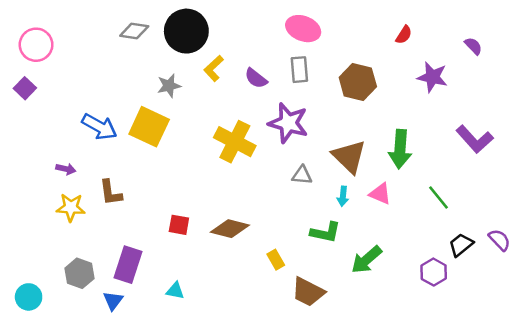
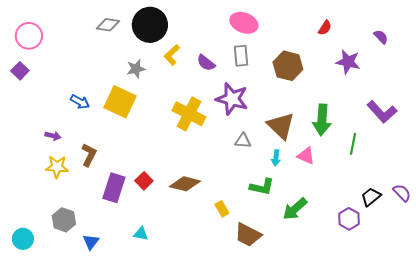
blue arrow: (99, 127) -> (80, 102), size x0.7
brown L-shape: (111, 193) -> (89, 155), turned -145
green line: (439, 198) -> (353, 144), moved, turned 50
red square: (179, 225) -> (144, 181), turned 36
purple rectangle: (128, 265) -> (114, 188), moved

